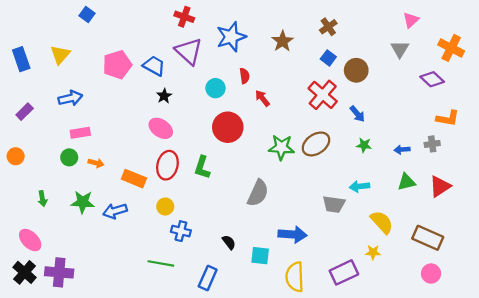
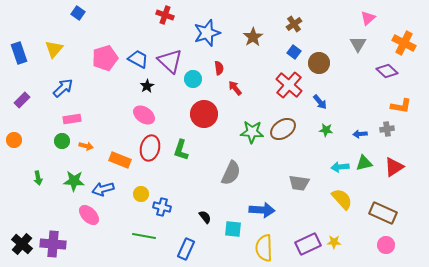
purple triangle: (189, 51) -> (170, 61), moved
blue arrow: (70, 98) -> (63, 88), turned -30
cyan arrow: (360, 186) -> (340, 167), moved
yellow circle: (165, 207) -> (141, 194), moved
pink ellipse: (30, 240) -> (89, 215), moved
yellow star: (373, 252) -> (334, 242), moved

